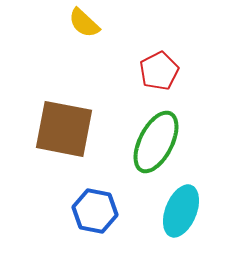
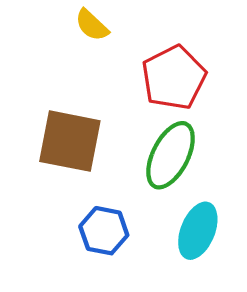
red pentagon: (159, 71) -> (174, 78), size x1.5

